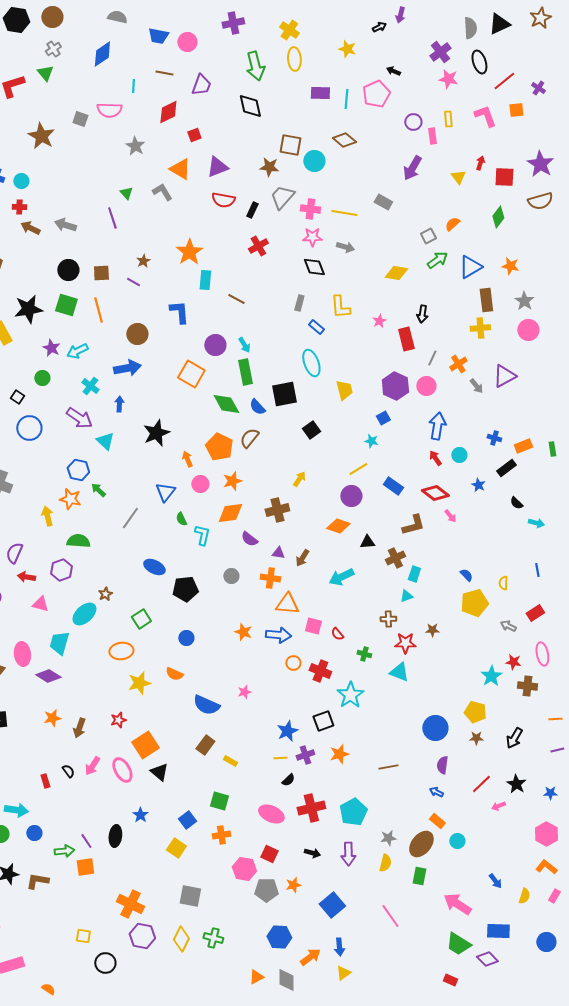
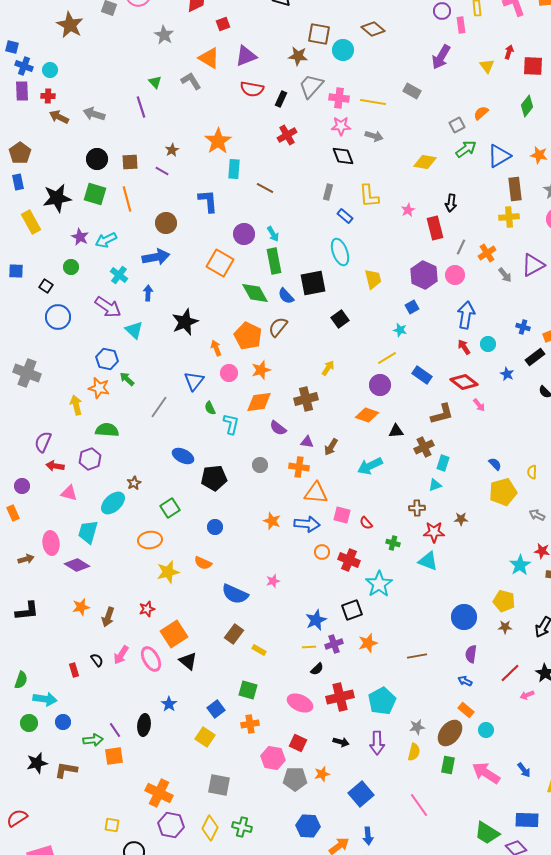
pink arrow: (457, 904) -> (486, 773), moved

